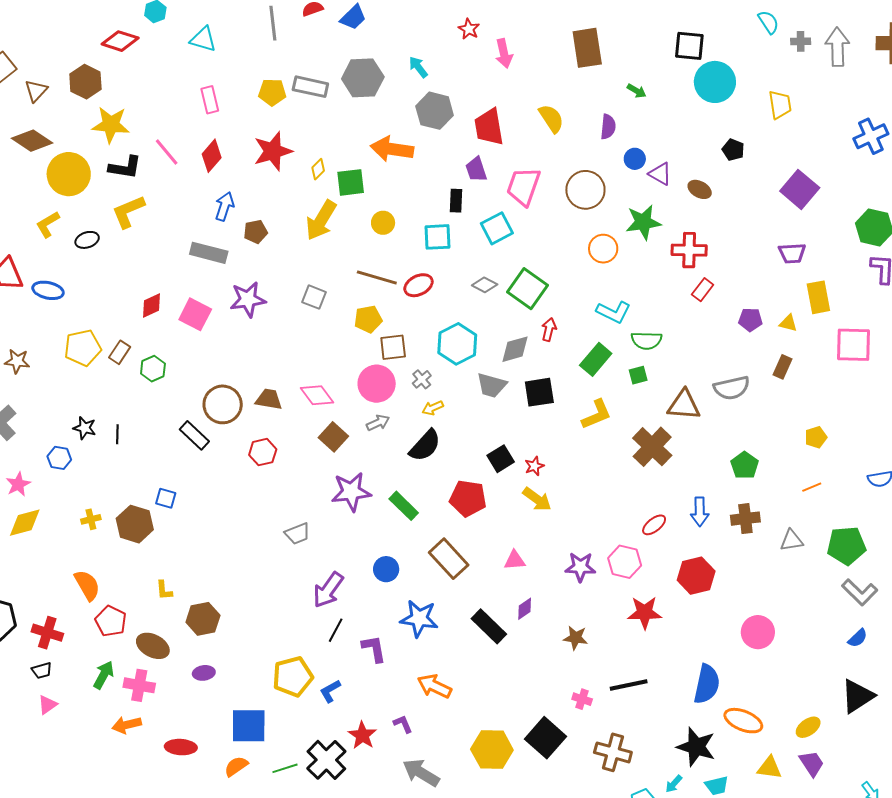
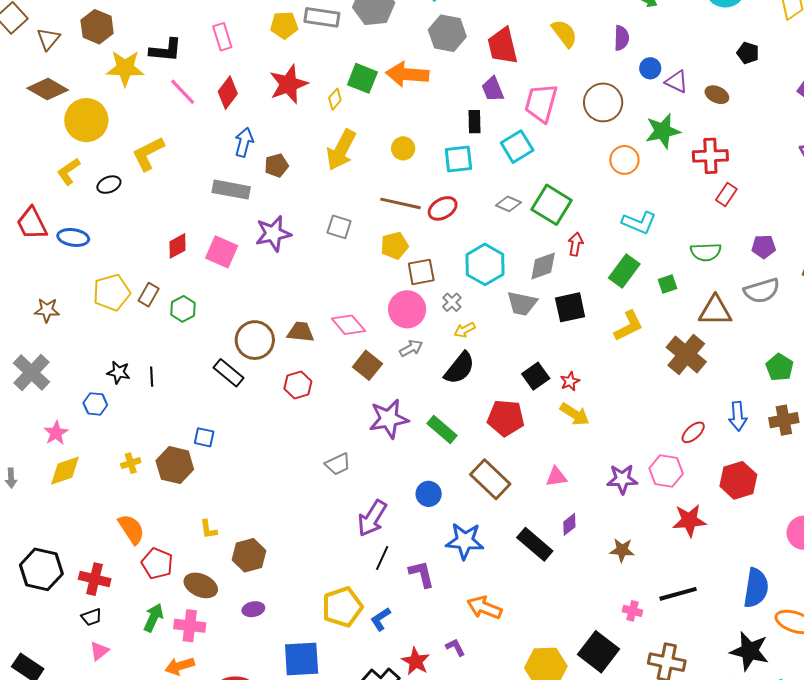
black L-shape: (125, 167) -> (166, 50), moved
green square: (351, 182) -> (362, 78), moved, turned 32
purple pentagon: (750, 320) -> (764, 247), moved
green semicircle: (647, 340) -> (706, 252), moved

